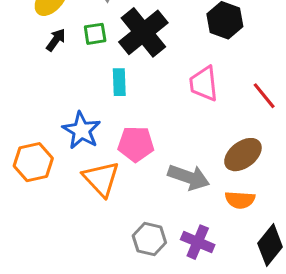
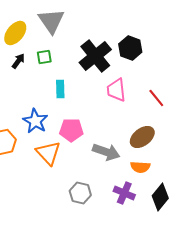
black cross: (143, 32) -> (95, 56), moved
purple cross: (198, 242) -> (124, 193), moved

